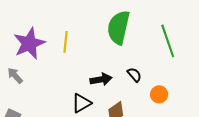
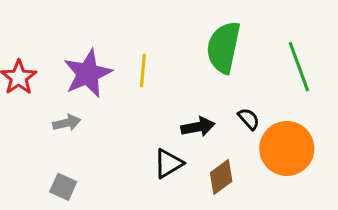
gray arrow: (15, 76) -> (67, 123), turned 120
orange circle: (159, 94) -> (287, 148), size x2.0

